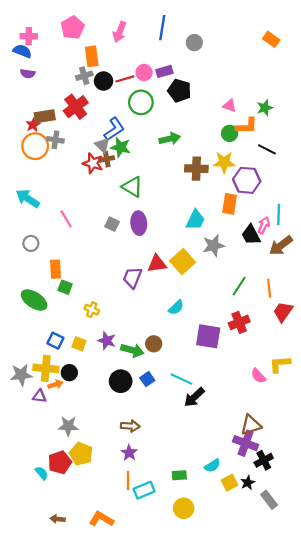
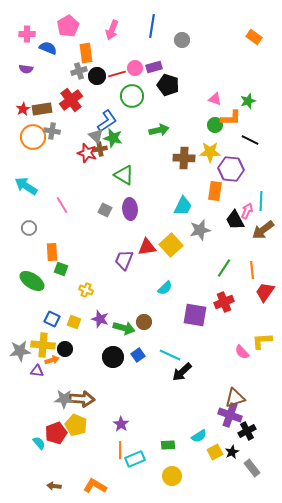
blue semicircle: (22, 51) -> (48, 48), moved
red star: (33, 125) -> (23, 109), moved
brown arrow: (130, 426) -> (82, 399), moved, size x1.4

